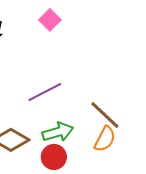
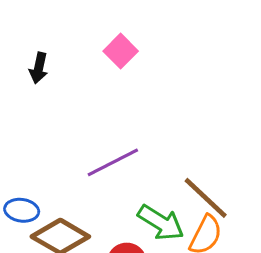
green arrow: (58, 132) -> (161, 223), moved, turned 48

